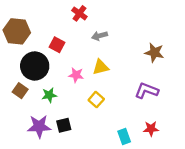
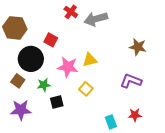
gray arrow: (100, 36) -> (96, 19), moved, size x1.6
pink star: (76, 75) -> (68, 67), size x1.5
black square: (64, 125) -> (57, 102), moved
purple star: (39, 126) -> (21, 110), moved

